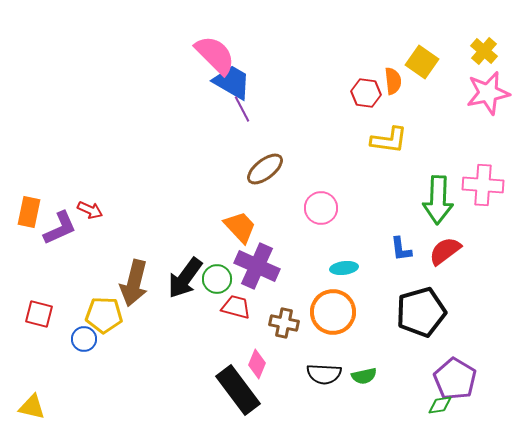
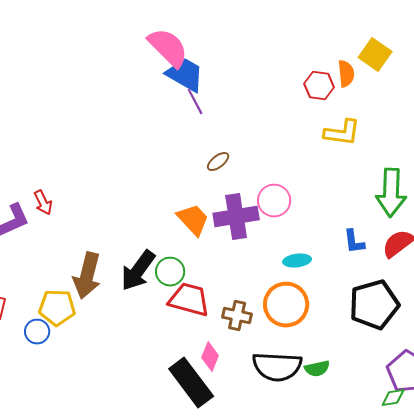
brown ellipse: (265, 169) -> (218, 162), size x0.6
red arrow: (90, 210) -> (43, 203), turned 40
purple cross: (257, 266) -> (236, 217), moved, turned -33
red trapezoid: (236, 307) -> (189, 300), size x1.4
black semicircle: (324, 374) -> (277, 367), size x1.4

